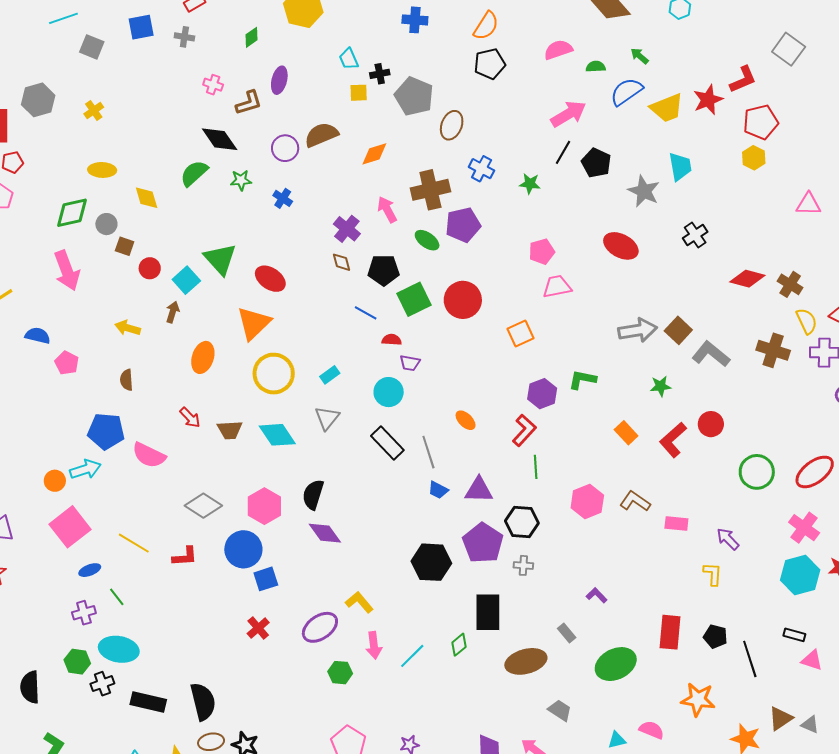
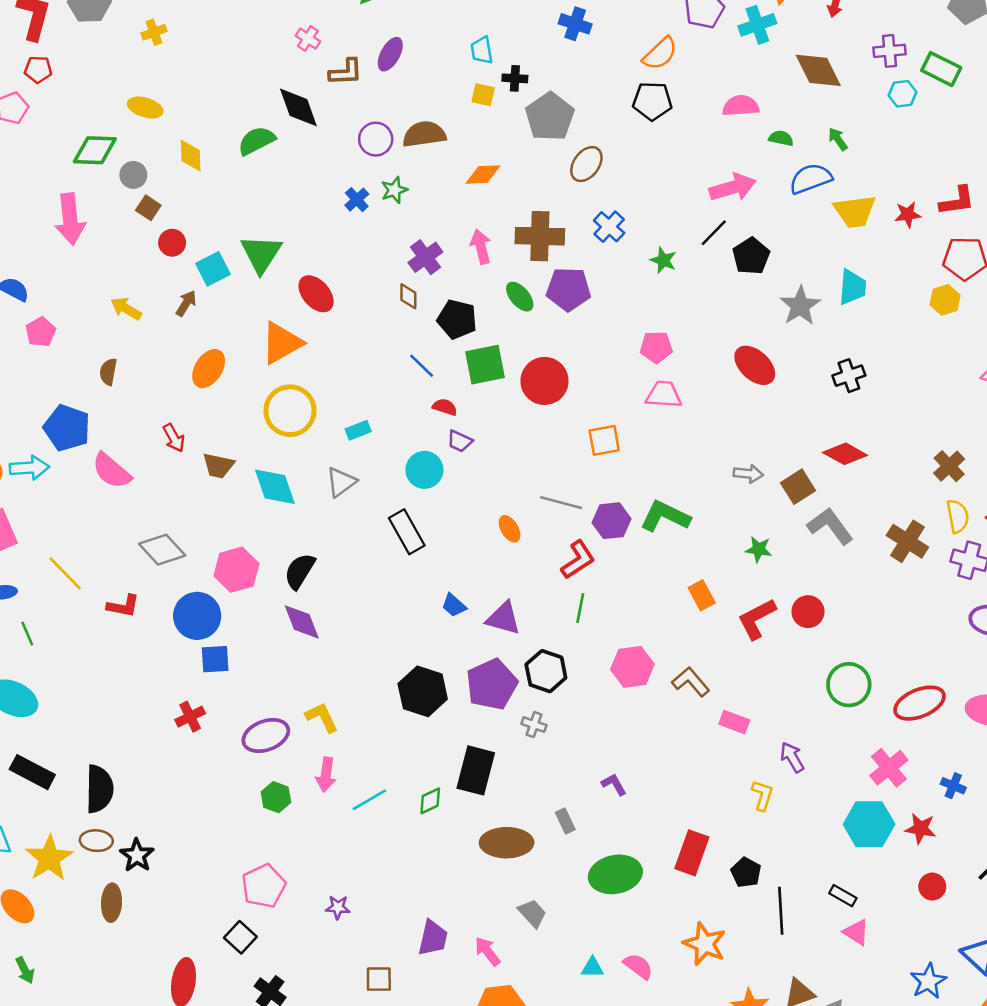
red star: (708, 100) -> (908, 215), size x0.7
green star: (241, 180) -> (394, 190), moved, turned -30
red diamond: (747, 279) -> (845, 454), moved
gray arrow: (638, 330) -> (748, 474), size x0.6
green L-shape: (582, 380) -> (665, 516), size x1.4
gray line: (428, 452) -> (561, 503), moved, turned -72

